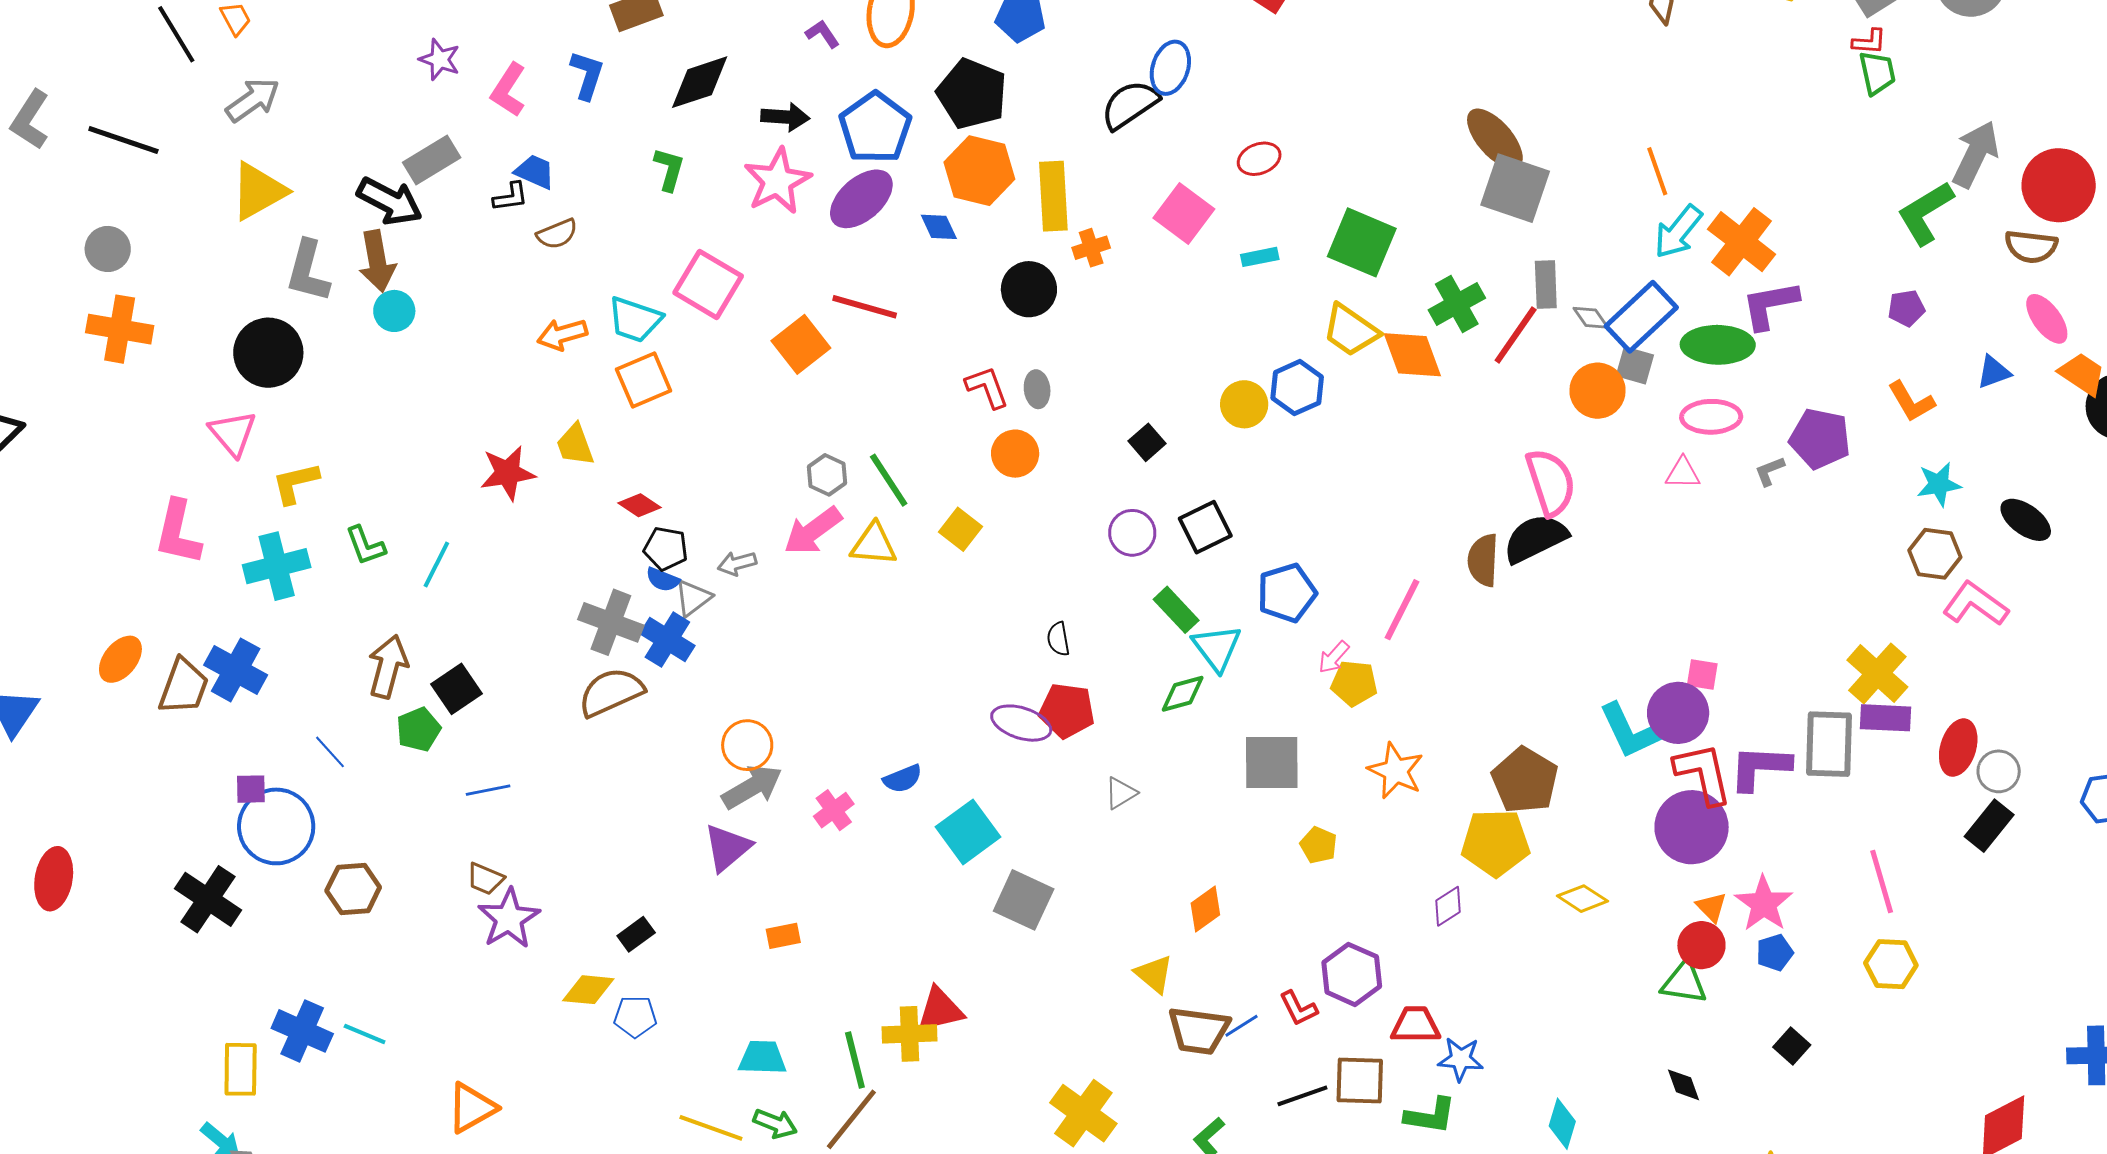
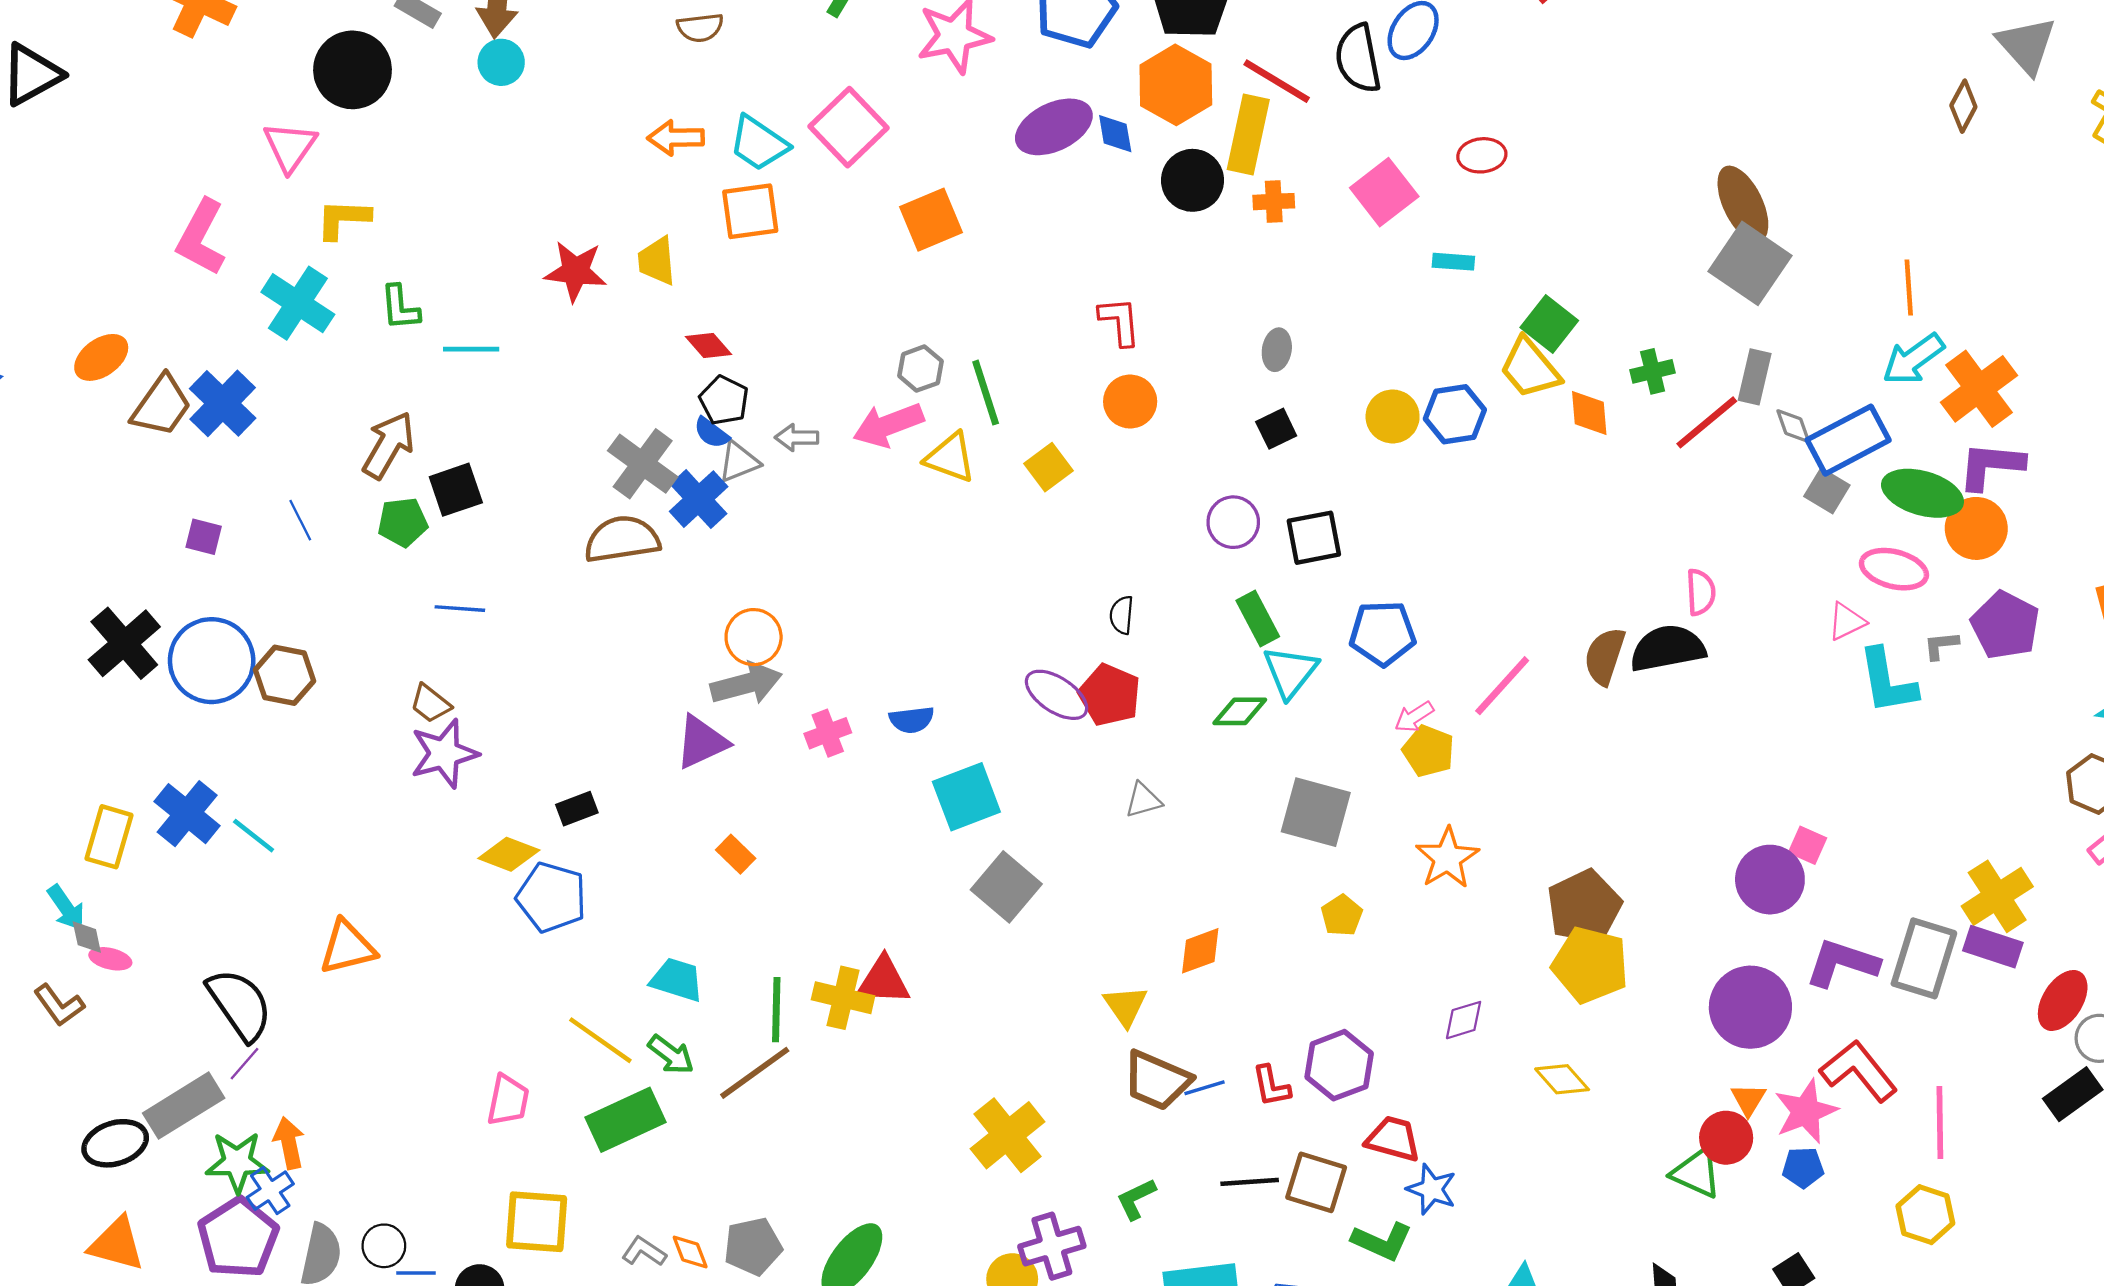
black semicircle: (1130, 105) -> (1358, 58), turned -82
purple ellipse: (861, 199) -> (1054, 127), moved
green square: (1362, 242) -> (1549, 324), moved, size x0.7
black circle: (1029, 289) -> (1193, 180), moved
green cross: (1457, 304) -> (1653, 371), size x0.7
red line: (865, 307) -> (1277, 81), moved
orange diamond: (1412, 355) -> (1589, 413), size x0.7
gray ellipse: (1037, 389) -> (1277, 350), moved
orange circle: (1597, 391) -> (1976, 528), moved
pink triangle: (1683, 473) -> (1847, 622), turned -42
pink semicircle: (1551, 482) -> (1701, 592), size x0.6
cyan line: (436, 564) -> (471, 349), turned 48
cyan cross: (277, 566) -> (298, 303), turned 32
cyan L-shape: (1629, 731) -> (1887, 681), moved
red L-shape: (1703, 774) -> (1859, 1071), moved, turned -42
blue circle: (276, 826) -> (212, 661), moved
yellow pentagon: (1495, 843) -> (1590, 965), moved
yellow diamond: (1583, 899) -> (1562, 1079), moved
orange rectangle: (783, 936) -> (736, 854), turned 40
blue pentagon: (635, 1017) -> (552, 897), size x1.5

